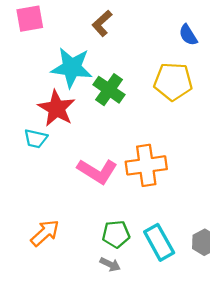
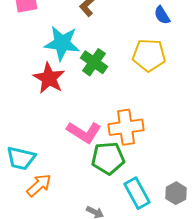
cyan trapezoid: (36, 139) -> (21, 158), moved, size x1.4
green pentagon: (116, 234) -> (108, 158), moved, size x1.4

